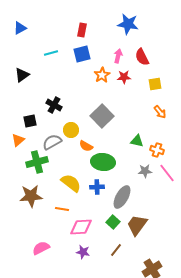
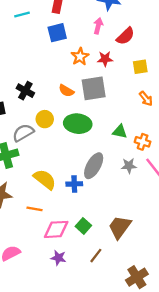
cyan line: (51, 53) -> (22, 14), moved
pink arrow: (118, 56) -> (98, 26), moved
red semicircle: (142, 57) -> (125, 36), turned -108
gray square: (102, 116) -> (94, 88), moved, turned 35
orange semicircle: (86, 146) -> (66, 91), moved
green ellipse: (103, 162) -> (78, 124), moved
gray ellipse: (122, 197) -> (94, 166), moved
green square: (113, 222) -> (83, 226), moved

